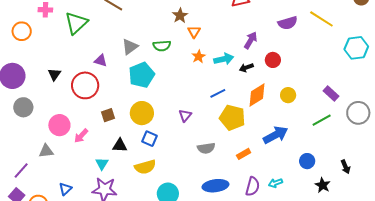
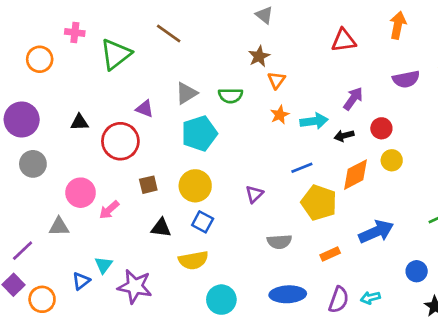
black triangle: (54, 74) -> (79, 122), turned 48
yellow circle: (288, 95) -> (392, 160), moved
cyan triangle: (102, 164) -> (104, 265), moved

